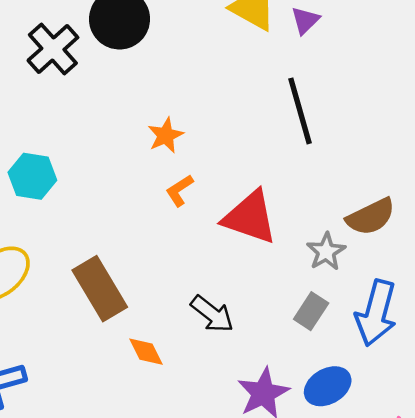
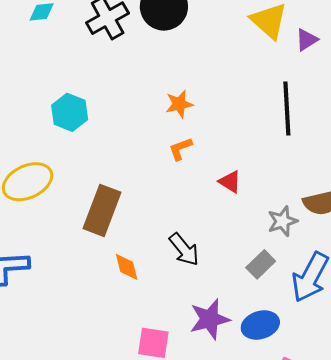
red triangle: (250, 217) -> (230, 182), size x0.5
brown rectangle: (100, 289) -> (102, 210), turned 39

